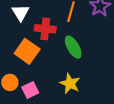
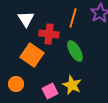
pink square: (30, 90) -> (50, 91), moved

